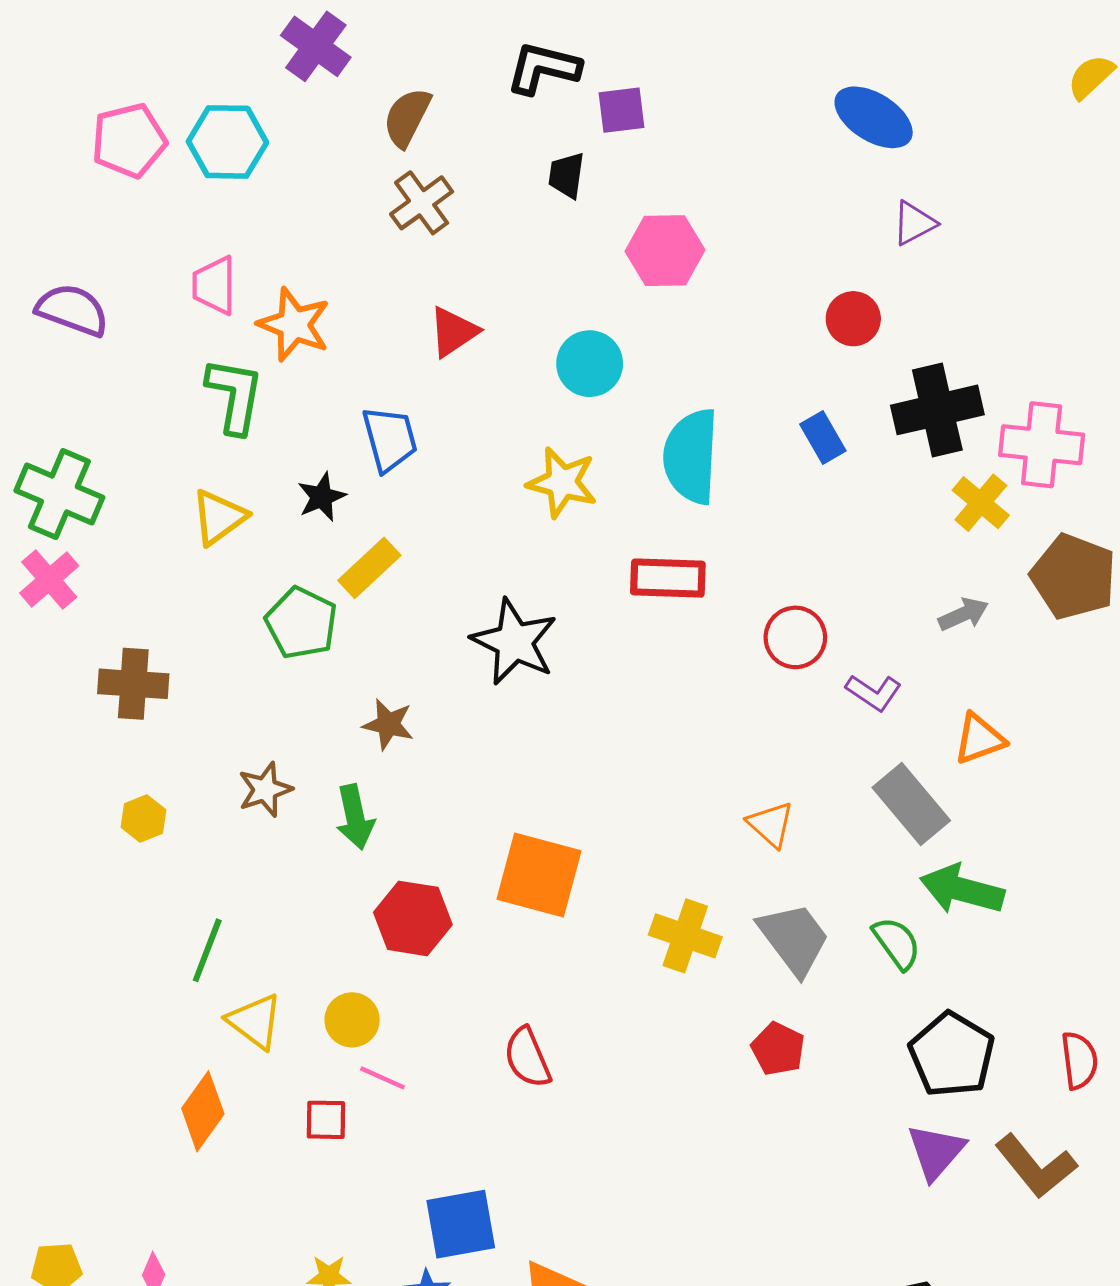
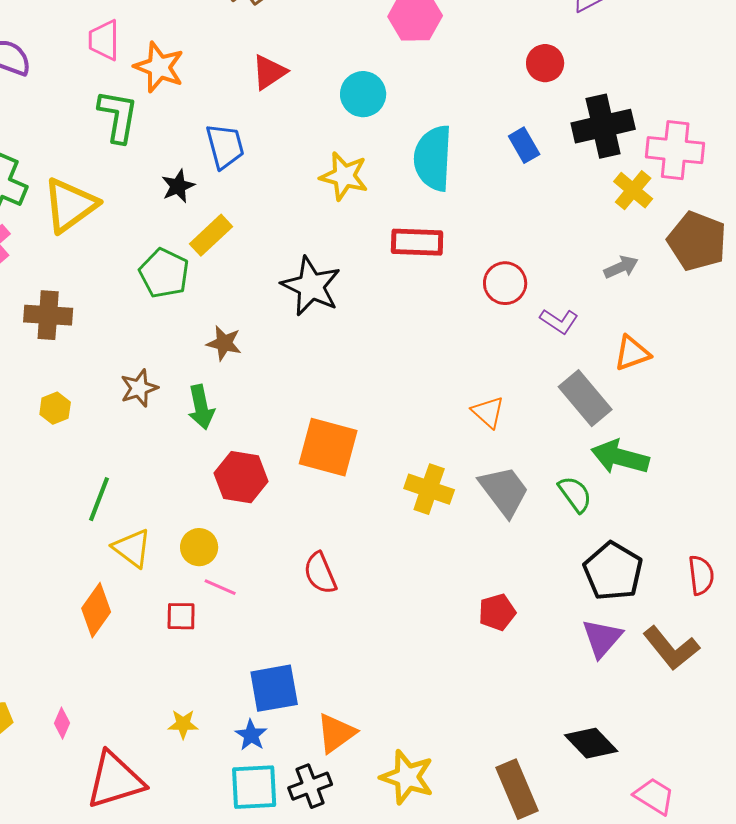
yellow triangle: (219, 517) -> (70, 205), moved, size x1.4
red pentagon: (778, 1049) -> (497, 612), moved, turned 30

